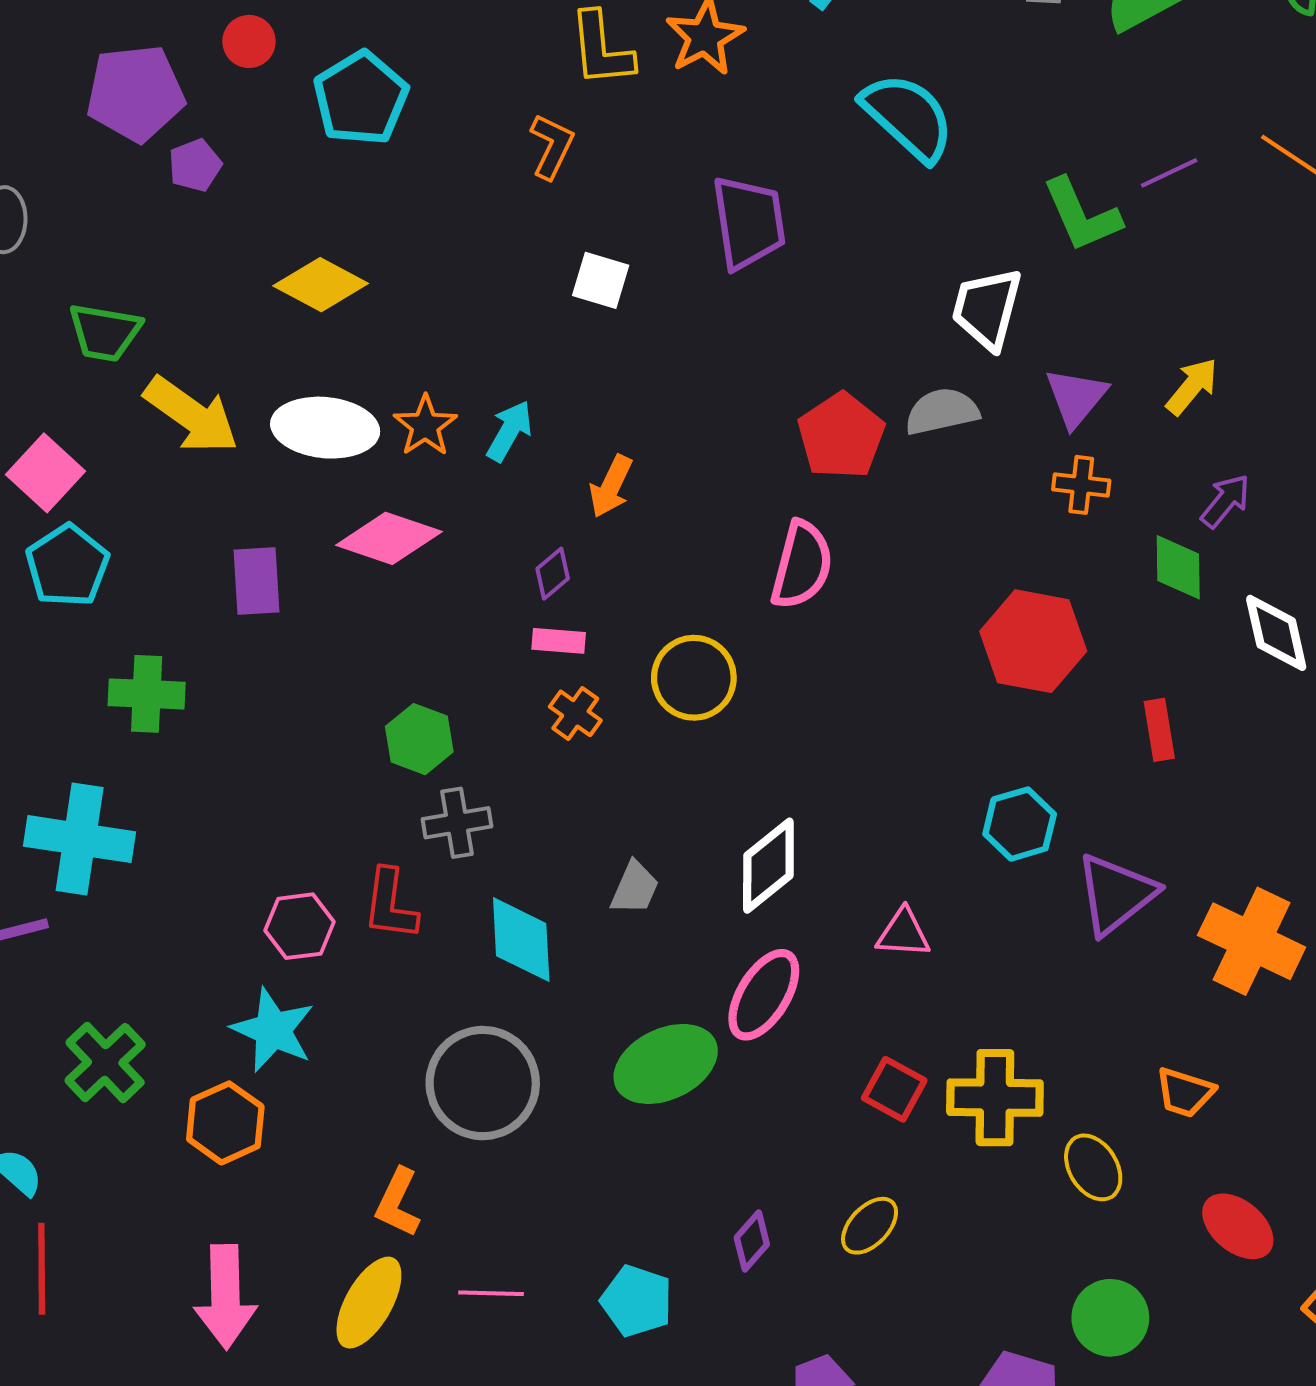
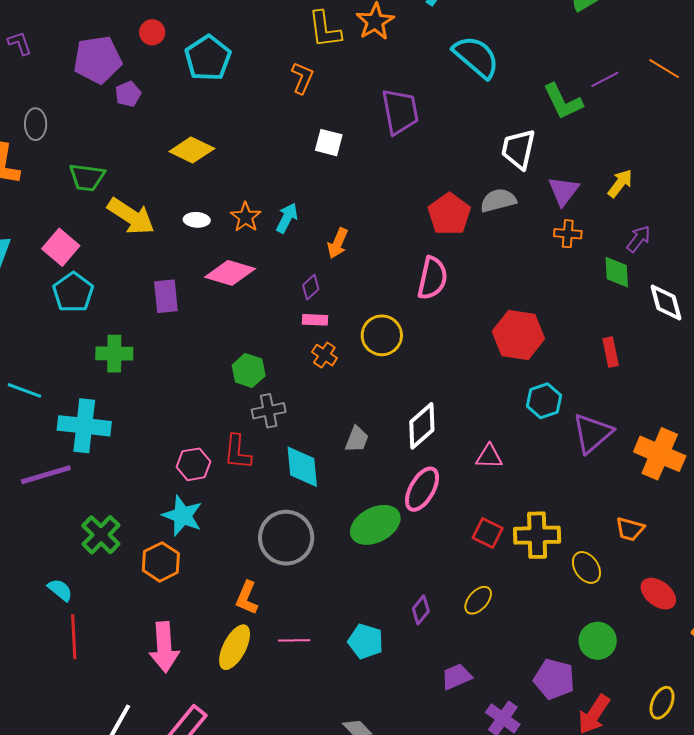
white ellipse: (325, 428) -> (197, 220), size x0.5
red hexagon: (1033, 641) -> (518, 335), moved

